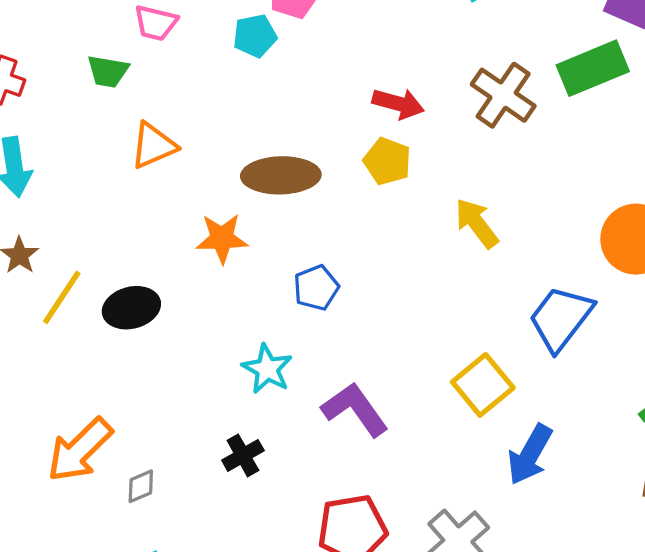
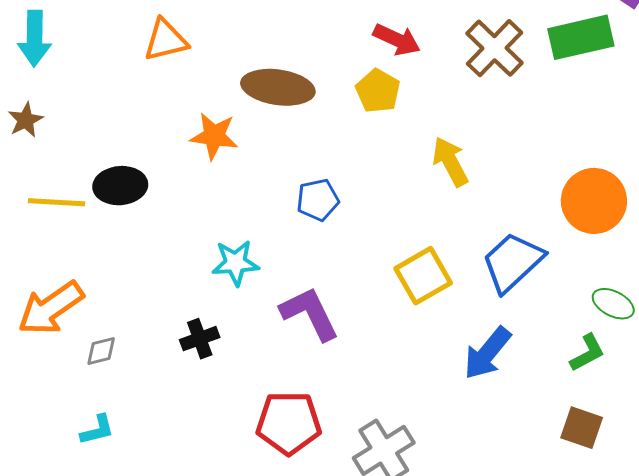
blue pentagon: (316, 288) -> (318, 200), moved
yellow line: (62, 297) -> (57, 202), moved, turned 50
cyan star: (267, 369) -> (235, 263), turned 30
yellow square: (483, 385) -> (423, 276), moved
blue arrow: (530, 455) -> (487, 353), moved

